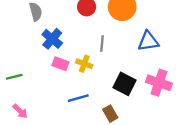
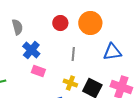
yellow cross: (84, 64) -> (70, 83), moved

